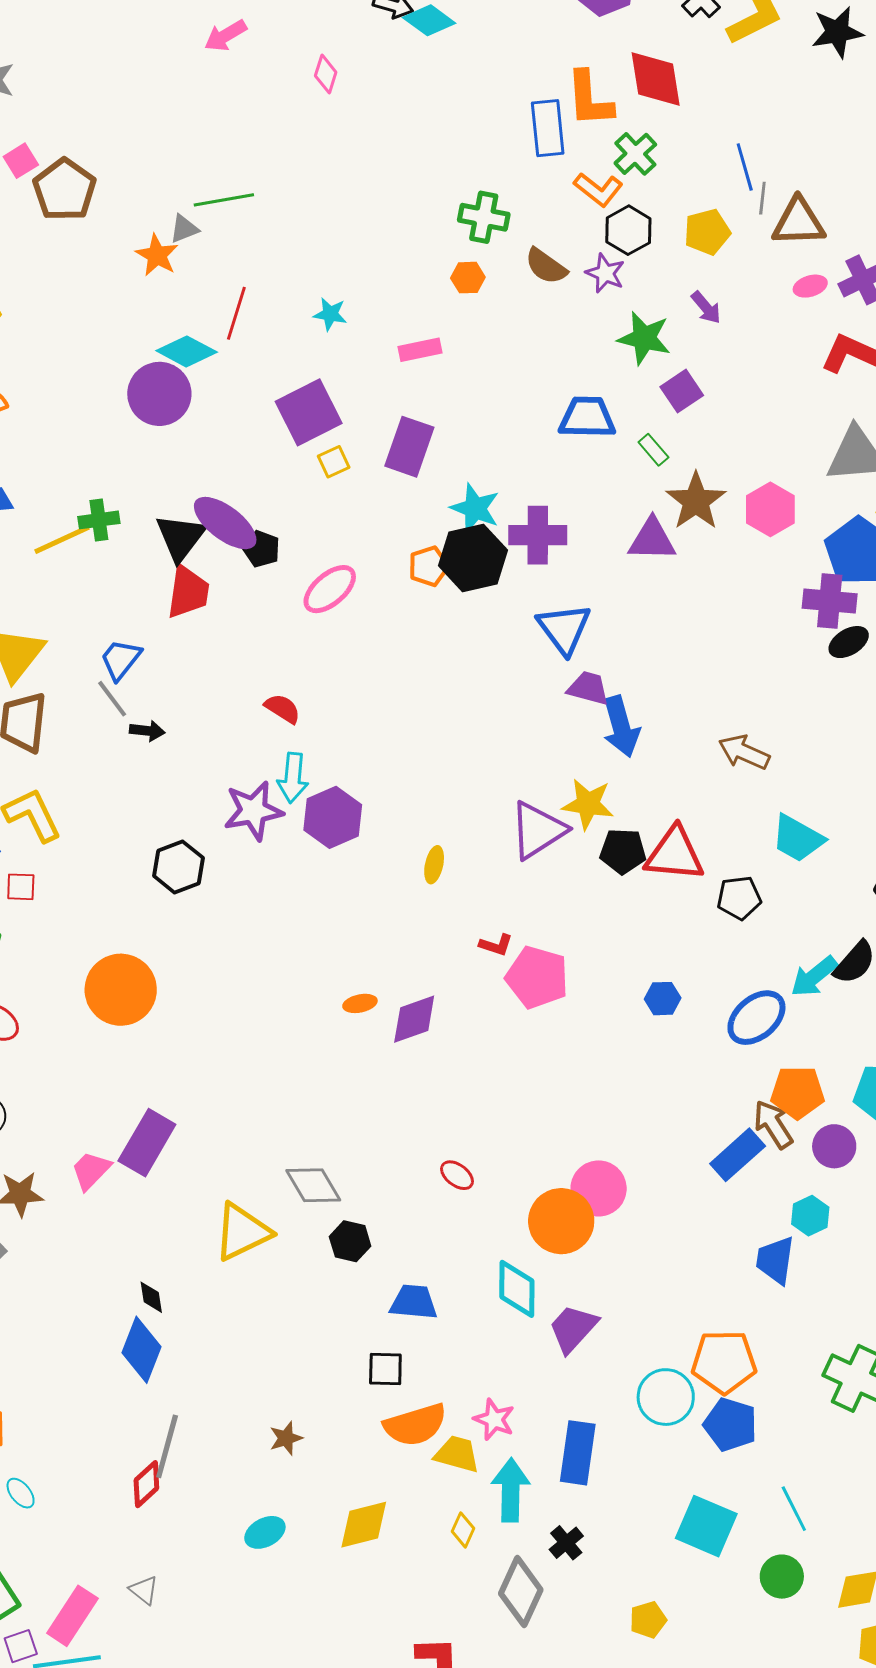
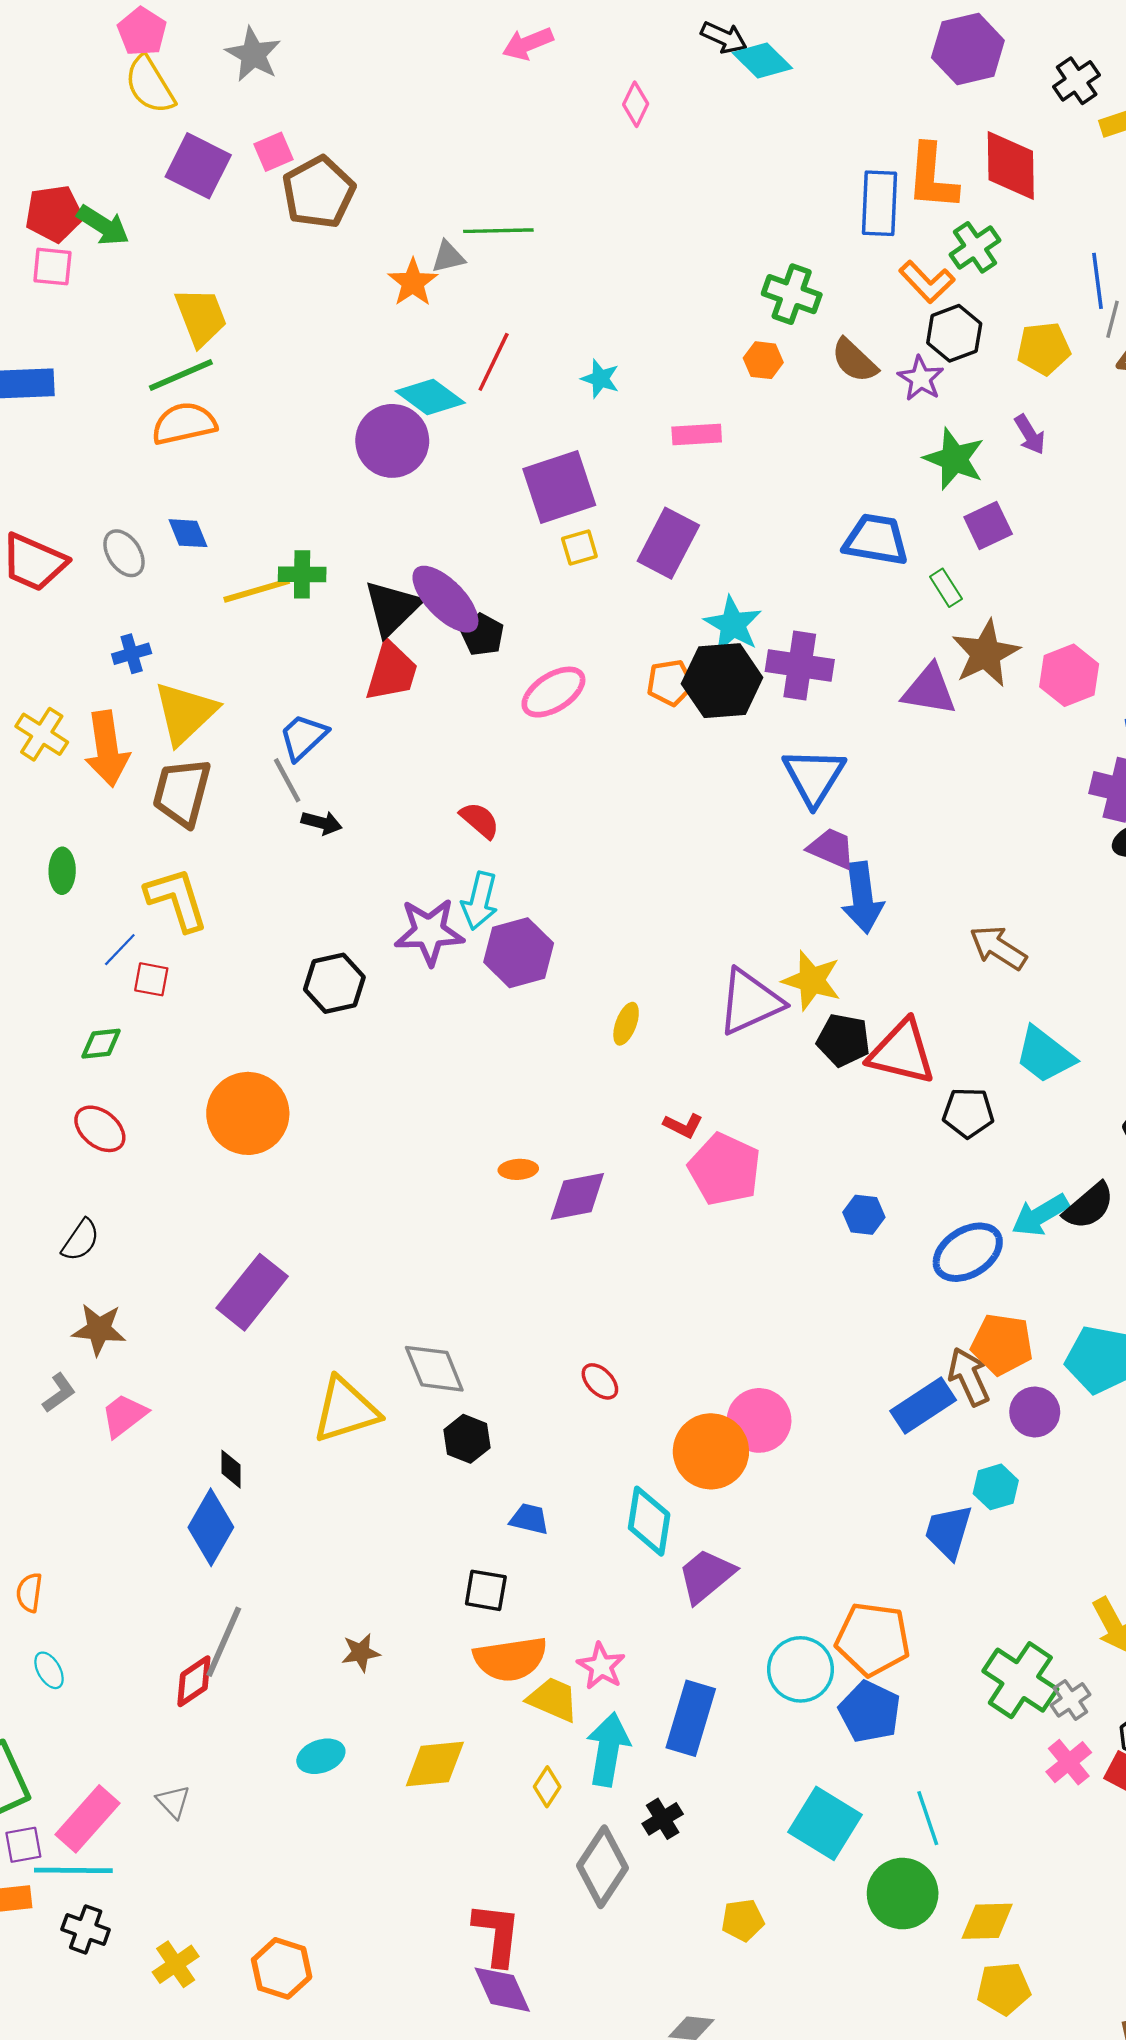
pink trapezoid: (91, 1170) -> (124, 1415), moved
blue trapezoid: (414, 1302) -> (529, 1519), size x0.7
green circle: (782, 1577) -> (903, 1894), size x1.4

